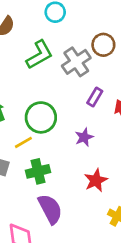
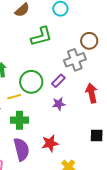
gray cross: (76, 62) -> (75, 60), moved
purple rectangle: (95, 97) -> (58, 81), moved
red star: (96, 180) -> (50, 143), moved

